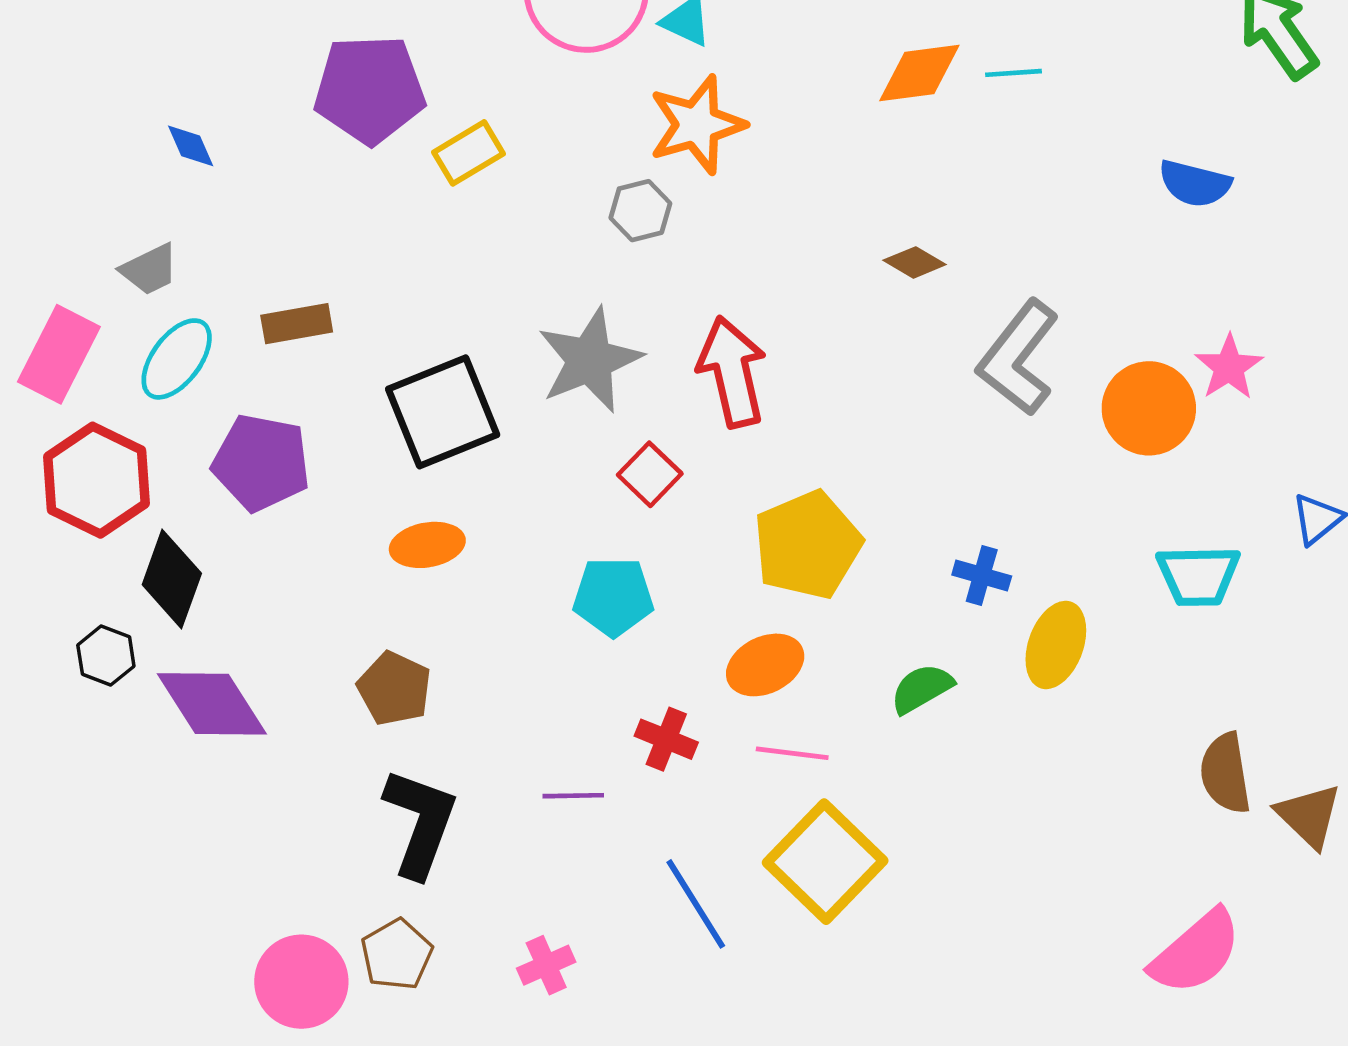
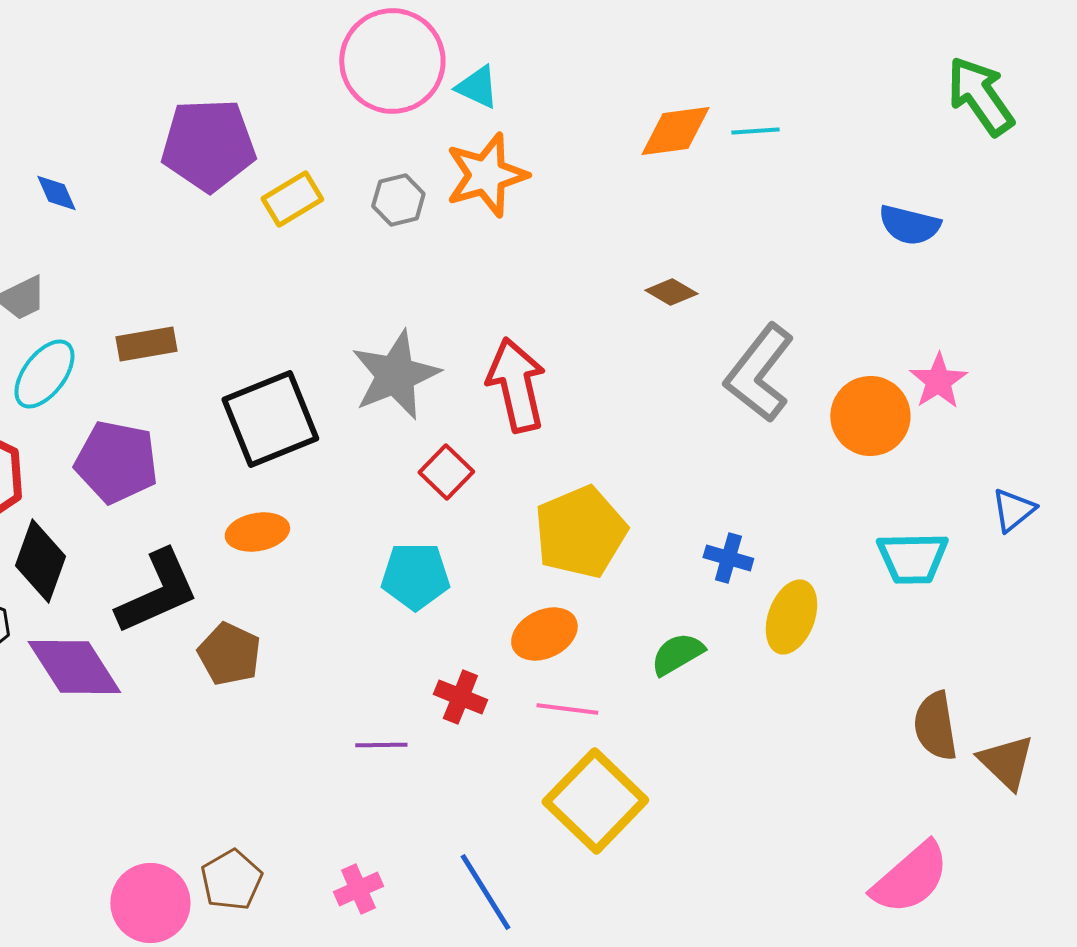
gray hexagon: (640, 211) -> (398, 200), moved
black L-shape: (420, 823) -> (157, 592), moved, turned 46
blue line: (696, 904) -> (485, 892), moved

